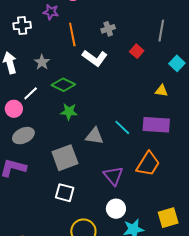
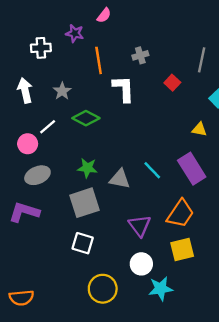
white L-shape: (95, 58) -> (124, 89), turned -130
green star: (69, 112) -> (87, 168), moved
purple rectangle: (156, 125) -> (192, 169), turned 52
yellow square: (168, 218) -> (182, 250), moved

